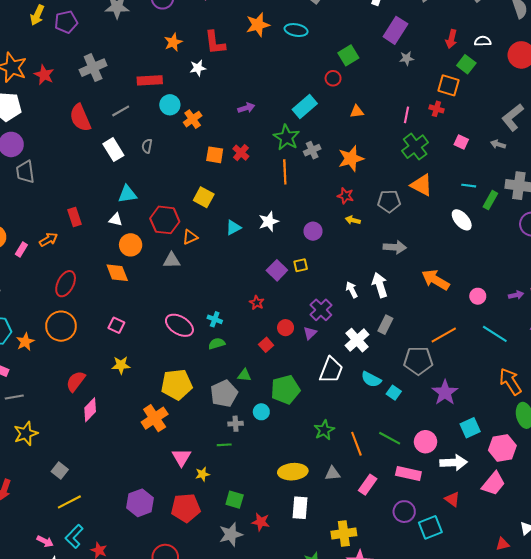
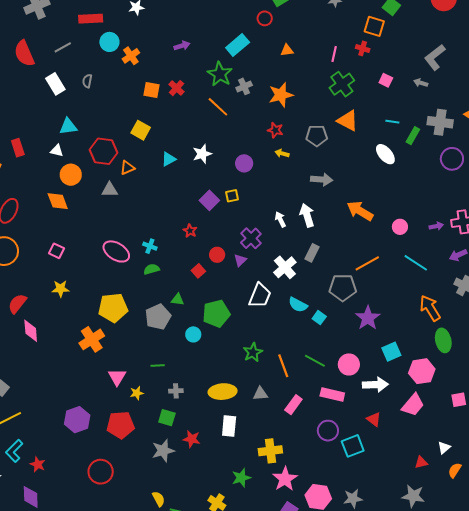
orange line: (285, 172) -> (218, 107), turned -45
pink diamond: (90, 410) -> (31, 331), turned -50
gray cross: (236, 424) -> (176, 391), moved

